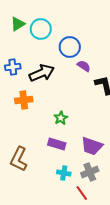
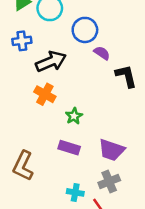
blue cross: (13, 67) -> (22, 41), moved
orange cross: (24, 100) -> (45, 94), moved, turned 36
cyan cross: (64, 173) -> (75, 192), moved

